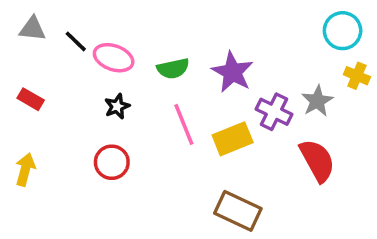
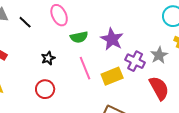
pink ellipse: (114, 58) -> (59, 15), moved, turned 45

